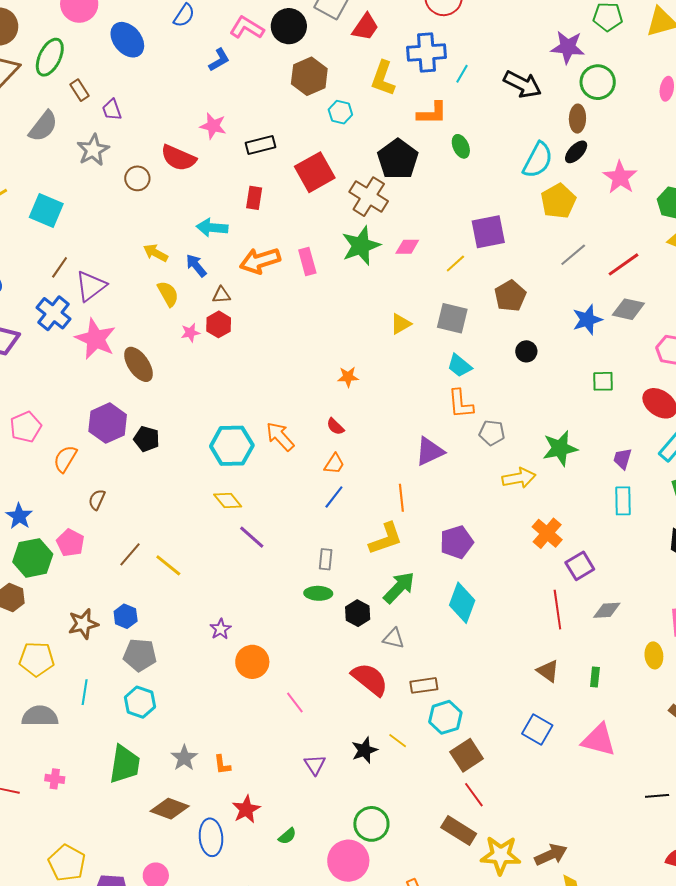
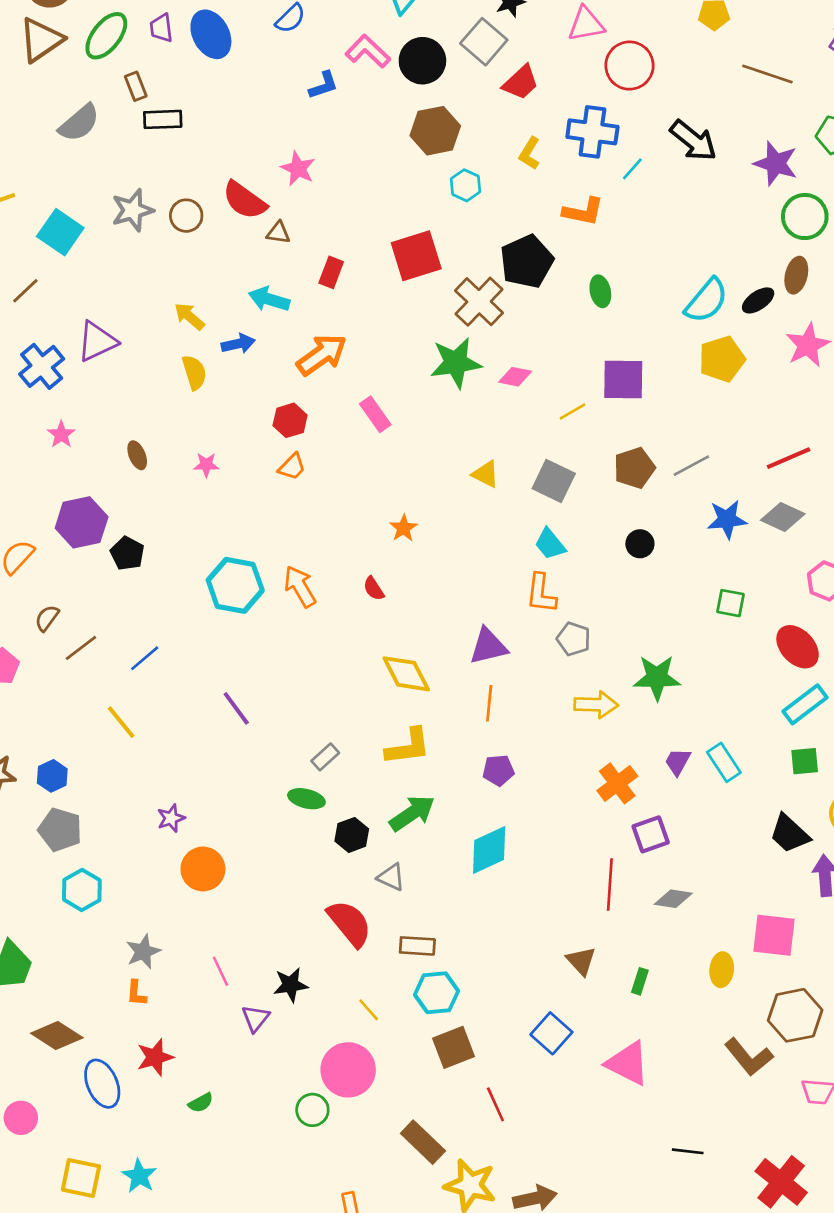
yellow L-shape: (383, 78) -> (530, 153), size x0.7
black arrow: (522, 84) -> (693, 141), moved
purple trapezoid: (112, 110) -> (161, 28), moved
brown ellipse: (577, 119) -> (796, 275), moved
black rectangle: (260, 145) -> (163, 119), moved
green ellipse: (461, 146) -> (600, 291), moved
gray star: (93, 150) -> (133, 210), moved
gray line: (573, 255) -> (691, 466), moved
orange arrow: (260, 261) -> (322, 355), turned 150
pink rectangle: (307, 262) -> (375, 414), moved, turned -32
blue arrow: (196, 266) -> (238, 344), turned 105
brown line: (60, 267) -> (25, 291), moved
brown triangle: (221, 295) -> (278, 233), moved
red hexagon: (219, 324) -> (290, 420), moved
yellow triangle: (401, 324) -> (486, 474), turned 45
pink star: (190, 333) -> (206, 465), moved
pink star: (95, 339) -> (61, 434), moved, size x0.5
brown ellipse: (138, 364) -> (137, 455), size x0.6
orange star: (348, 377) -> (404, 528), turned 30
purple trapezoid: (622, 459) -> (678, 762), moved
orange trapezoid: (334, 464) -> (292, 467), moved
blue line: (334, 497) -> (145, 658), moved
orange line: (401, 498) -> (489, 703), moved
yellow diamond: (228, 501) -> (406, 674), moved, size x1.4
cyan rectangle: (623, 501) -> (724, 762), turned -44
purple pentagon: (457, 542) -> (498, 770), size x0.7
brown line: (130, 554) -> (81, 648), moved
gray rectangle: (326, 559) -> (325, 757), turned 30
cyan diamond: (462, 603) -> (489, 850), turned 33
cyan hexagon: (140, 702) -> (82, 890), moved
pink line: (295, 702) -> (221, 971), moved
black star: (364, 750) -> (291, 985), moved
gray star: (184, 758) -> (143, 952), moved
red line: (474, 795) -> (495, 1104), moved
green circle: (371, 824) -> (312, 1110), size x0.7
blue ellipse: (211, 837) -> (102, 1084), turned -30
pink circle: (348, 861) -> (348, 1070), moved

